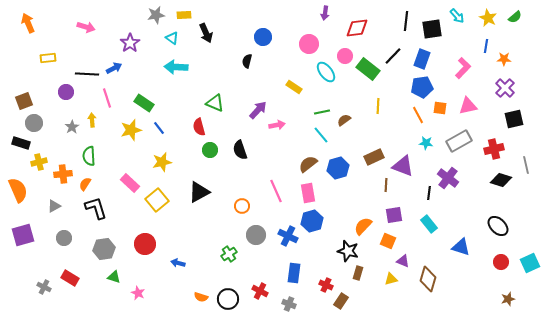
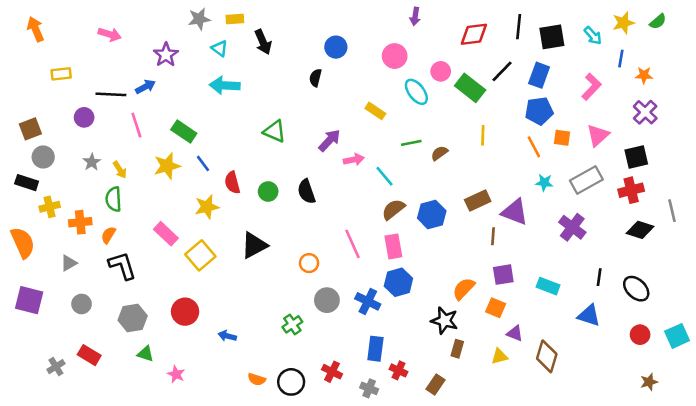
cyan arrow: (457, 16) -> (593, 36), moved
yellow star: (488, 18) -> (623, 23), turned 30
red diamond: (357, 28) -> (474, 34), moved
pink triangle: (468, 106) -> (598, 135), turned -30
black square: (514, 119) -> (636, 157), moved
yellow arrow: (92, 120) -> (120, 170), moved, turned 152
red semicircle: (199, 127) -> (232, 183), moved
cyan line: (321, 135) -> (384, 176), moved
black line: (429, 193) -> (599, 277), moved
cyan rectangle: (429, 224) -> (548, 286), turned -30
purple square: (23, 235) -> (29, 300), turned 30
red cross: (326, 285) -> (398, 370), moved
gray cross: (44, 287) -> (56, 367), turned 32

